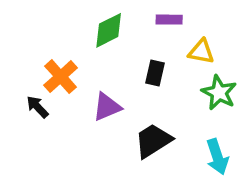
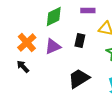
black arrow: (37, 107) -> (23, 67), moved
purple triangle: (107, 107) -> (53, 47), moved

